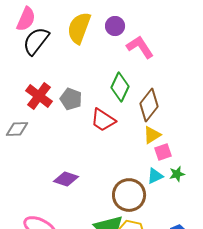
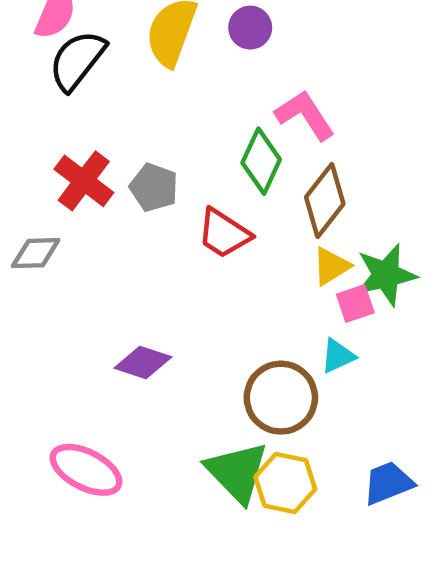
pink L-shape: (140, 47) -> (305, 115), moved
green star: (177, 174) -> (386, 275), moved, size x1.8

